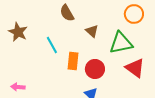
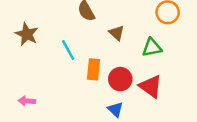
green triangle: (121, 43) -> (152, 48), size x0.7
red triangle: (135, 68) -> (151, 86), moved

